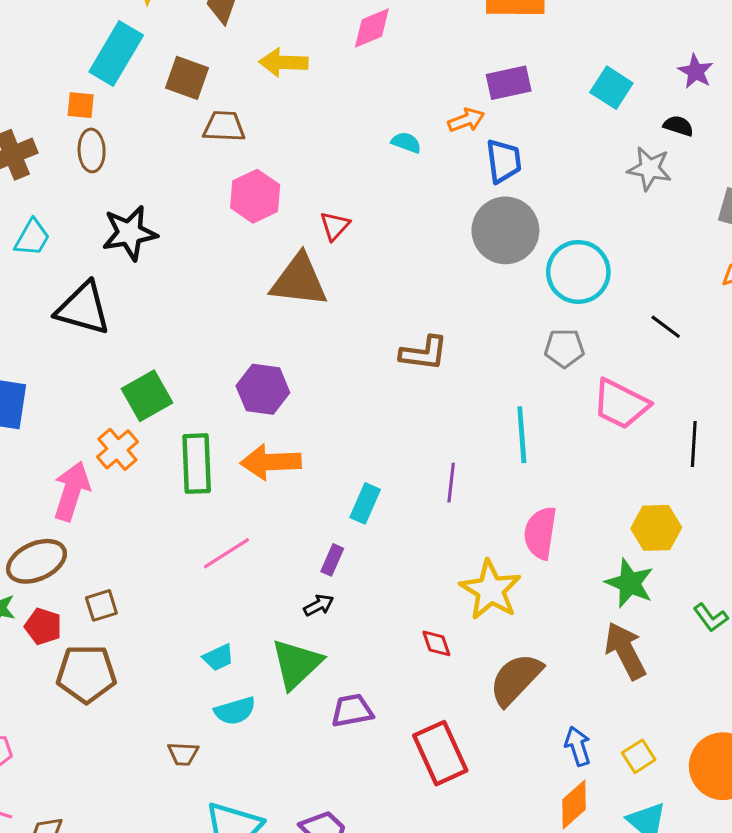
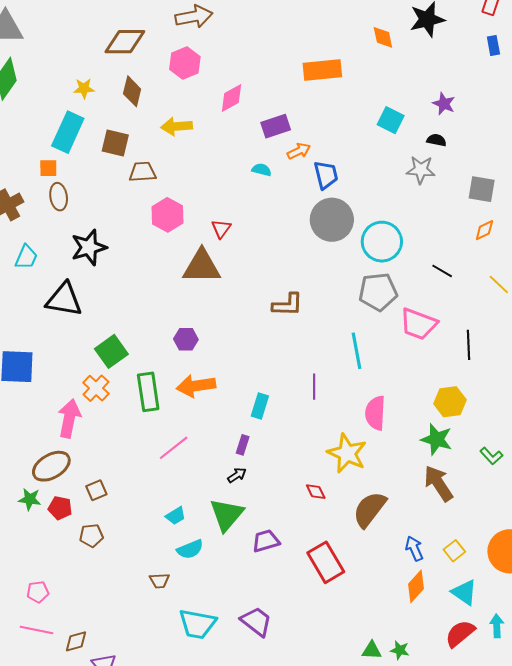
purple rectangle: (509, 83) -> (276, 126), moved
gray pentagon: (564, 348) -> (378, 292), size x1.5
purple hexagon: (263, 389) -> (186, 339), size x0.7
brown pentagon: (86, 674) -> (91, 536), size x0.6

